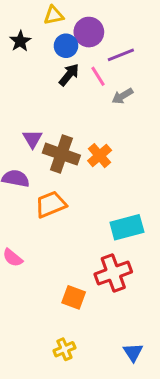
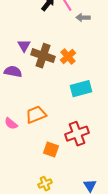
gray arrow: (122, 96) -> (83, 18), turned 32
orange trapezoid: (51, 204) -> (36, 115), moved
cyan rectangle: (127, 227) -> (81, 89), moved

